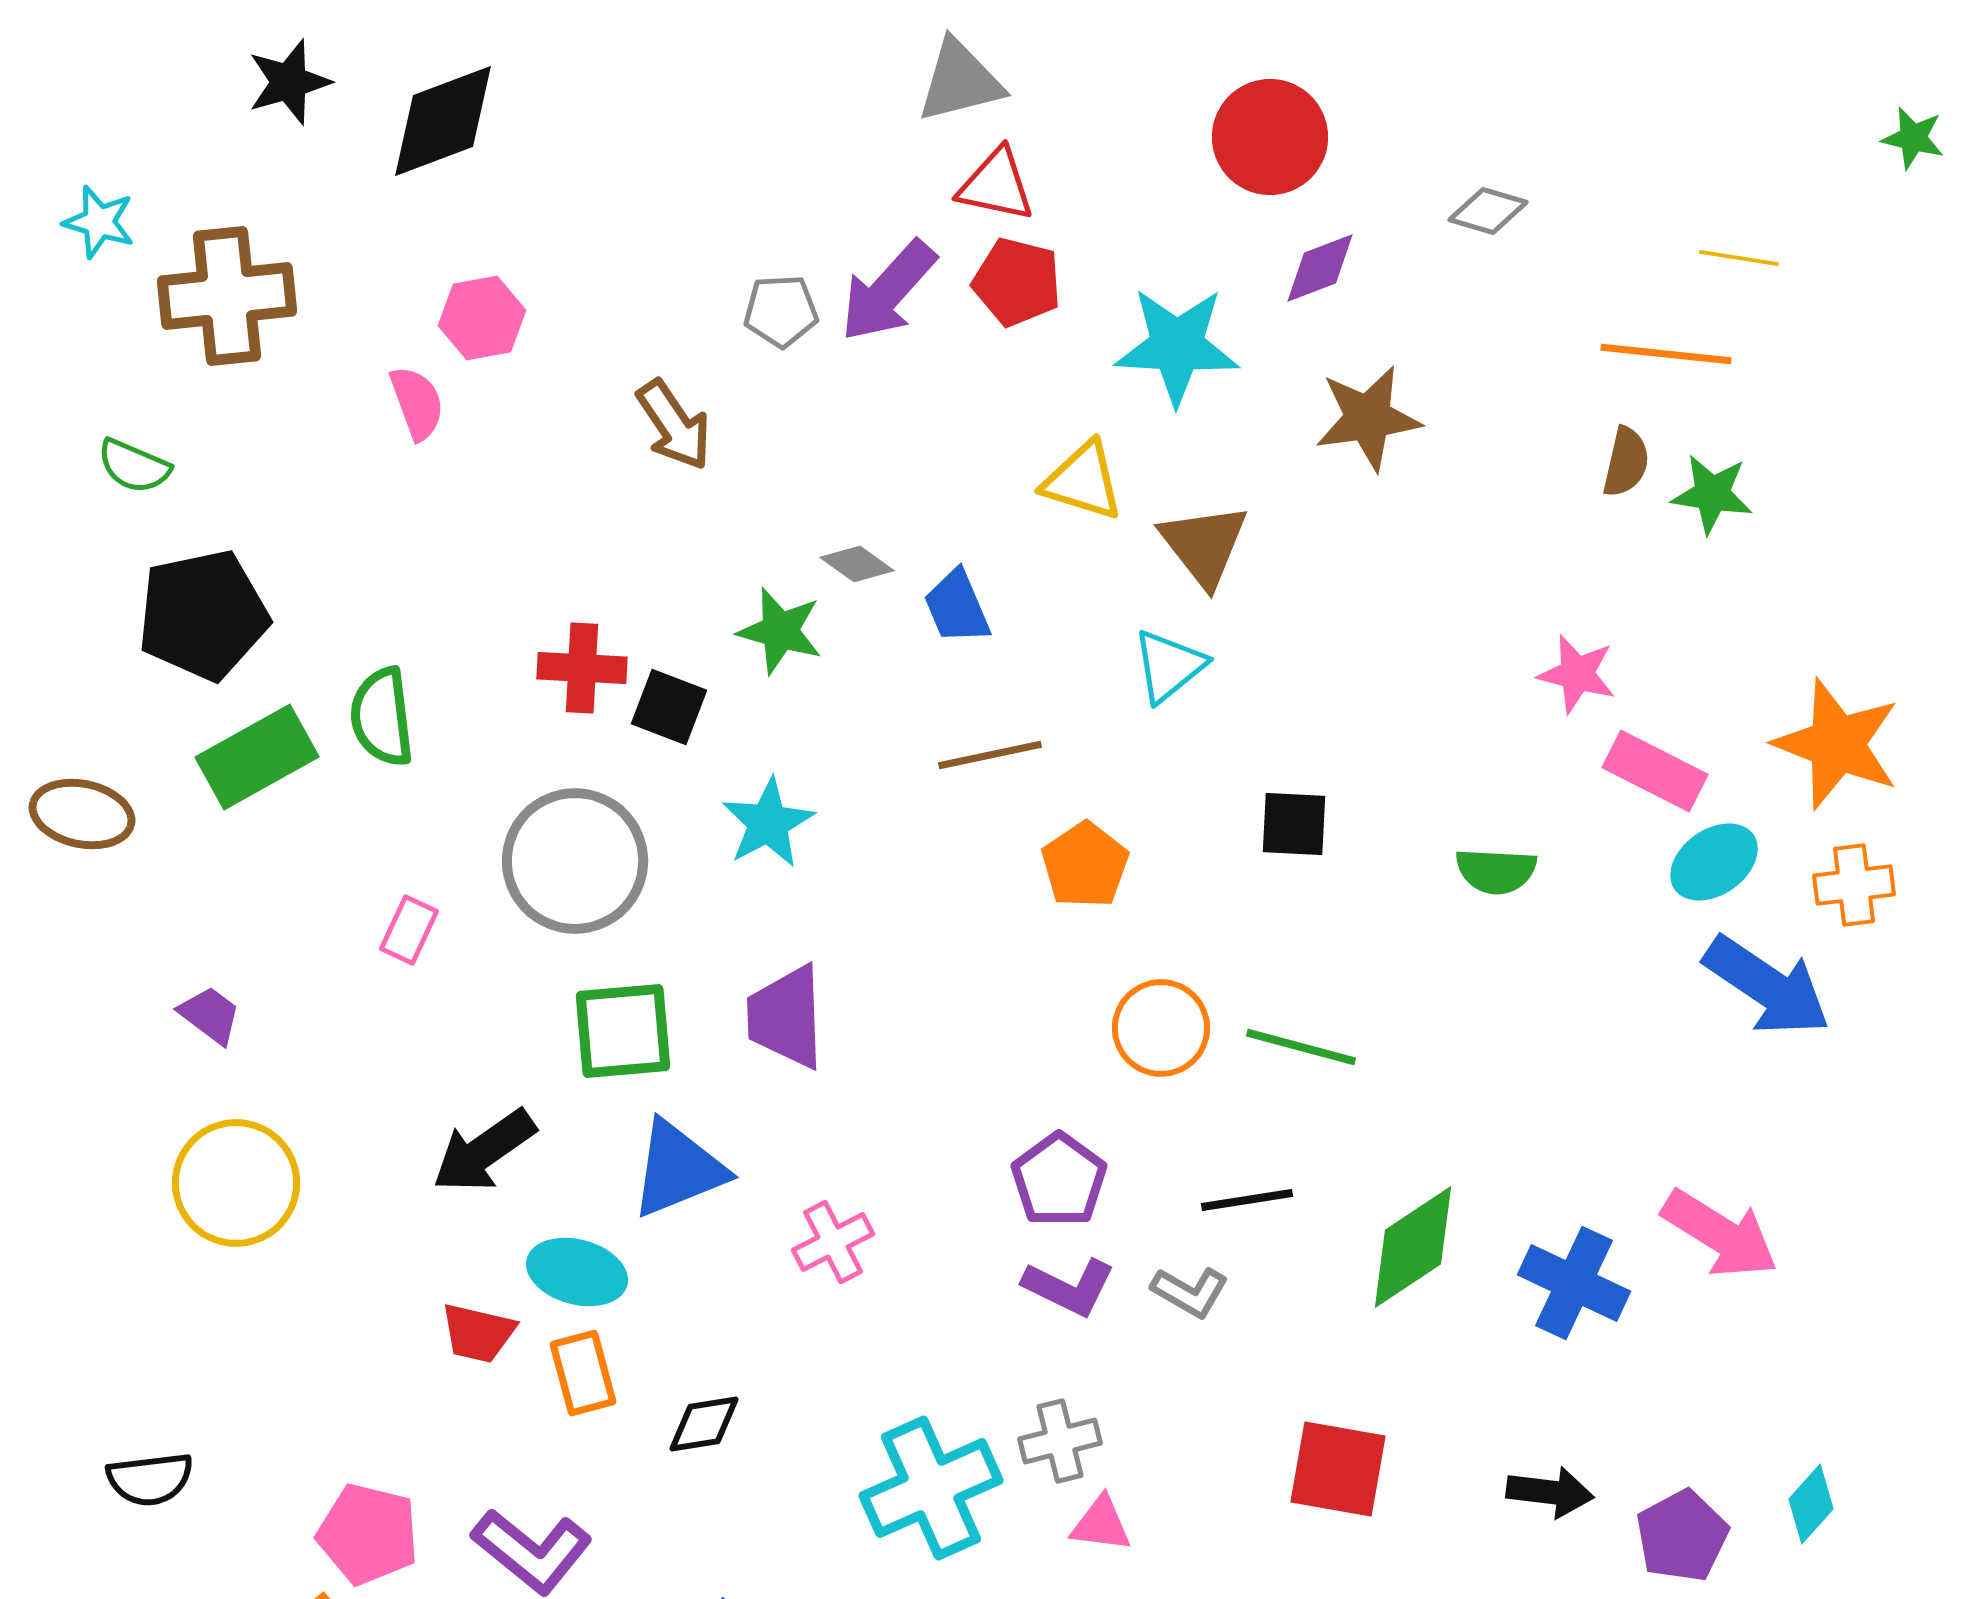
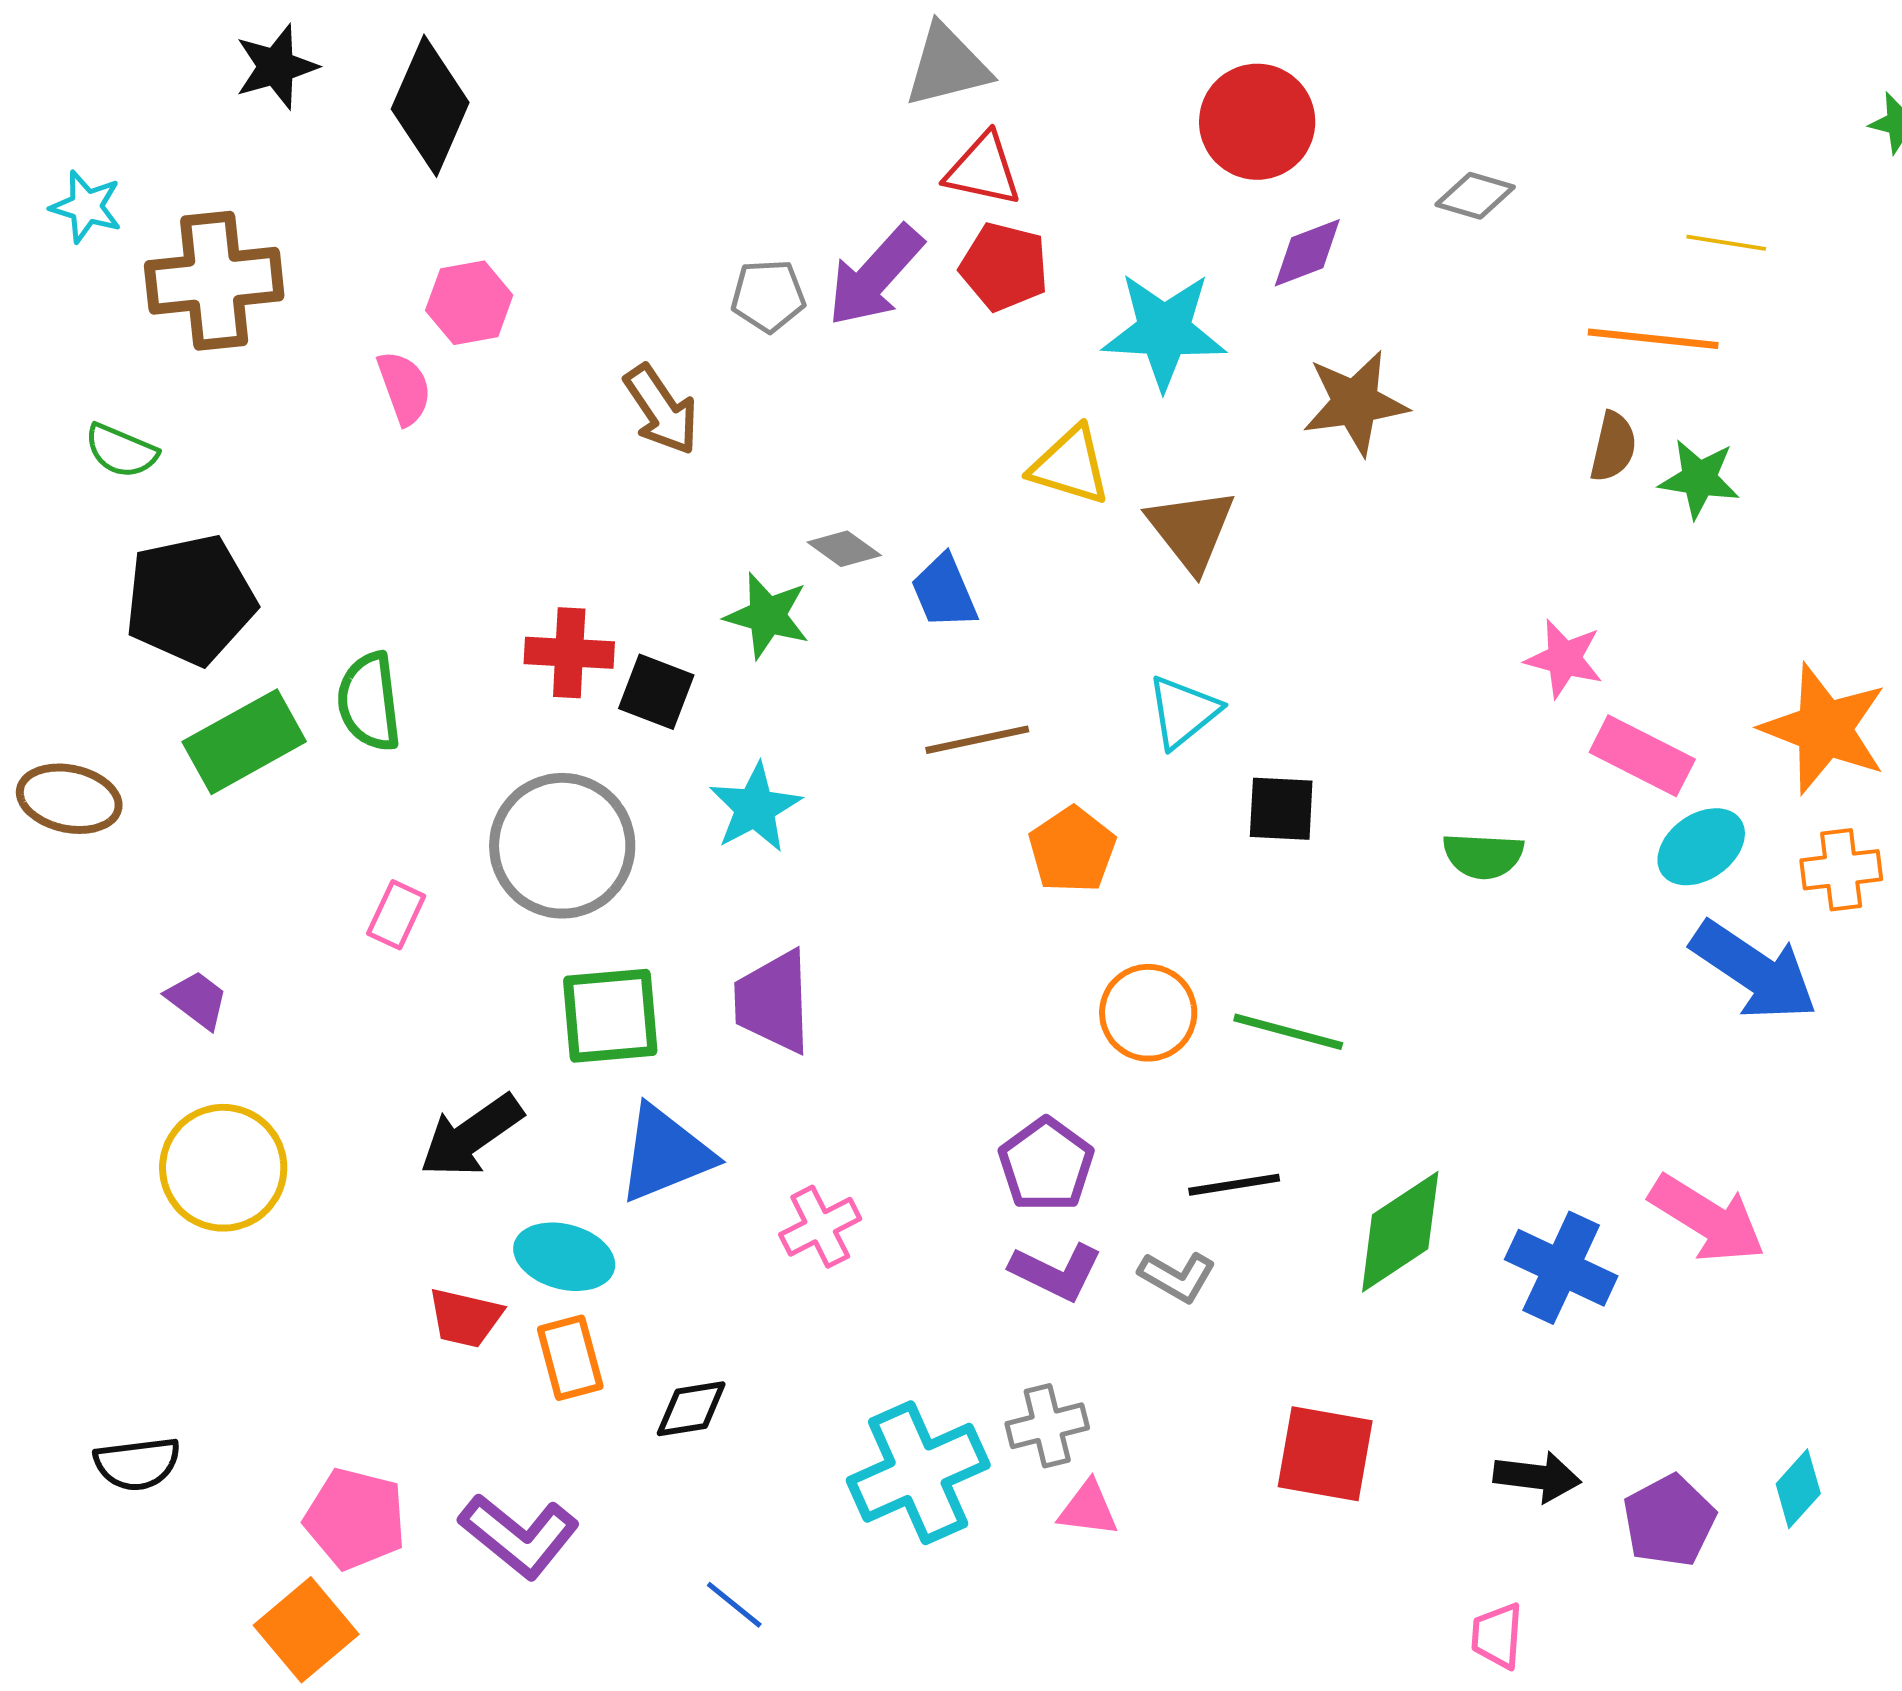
black diamond: (443, 121) -> (430, 106), turned -46
cyan triangle: (1169, 666) -> (1183, 712), moved

